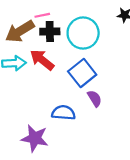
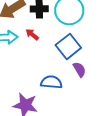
red arrow: (42, 60) -> (32, 34), size x0.6

